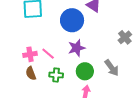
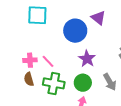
purple star: (77, 48) -> (87, 59), moved, turned -30
green cross: (56, 75) -> (54, 83), size x1.5

